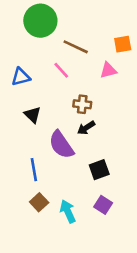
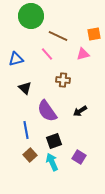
black arrow: (86, 128) -> (80, 111), moved
black square: (99, 170) -> (54, 141), moved

